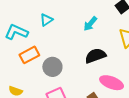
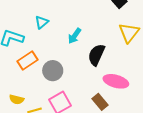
cyan arrow: (90, 24) -> (75, 36), moved
black semicircle: (95, 56) -> (96, 55), turned -40

